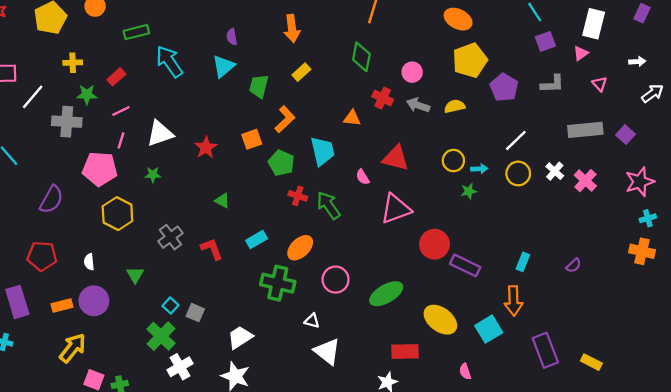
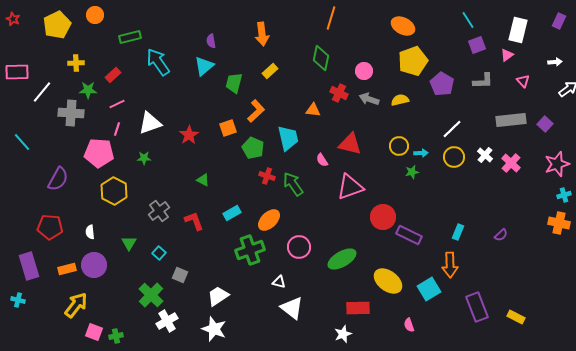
green cross: (278, 283) -> (250, 250), turned -32
cyan square: (170, 306) -> (159, 253), moved

